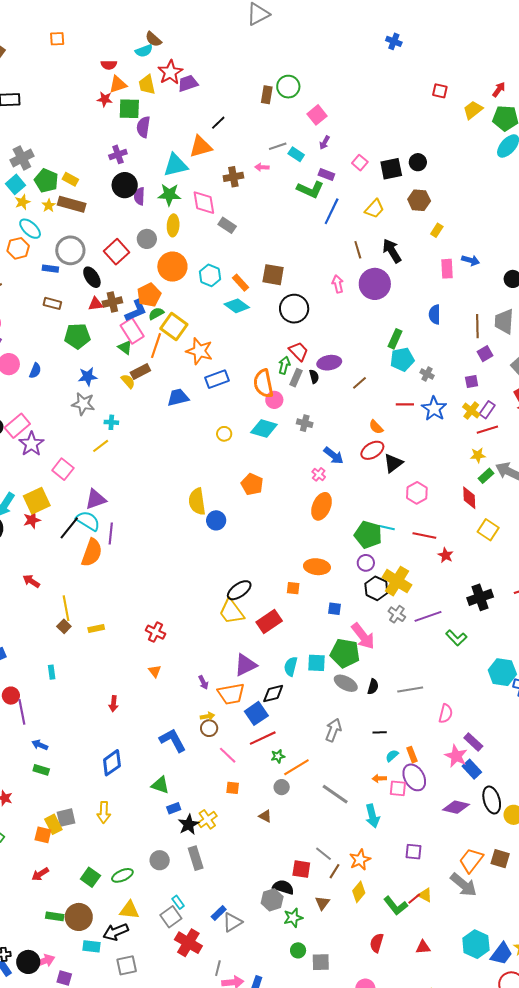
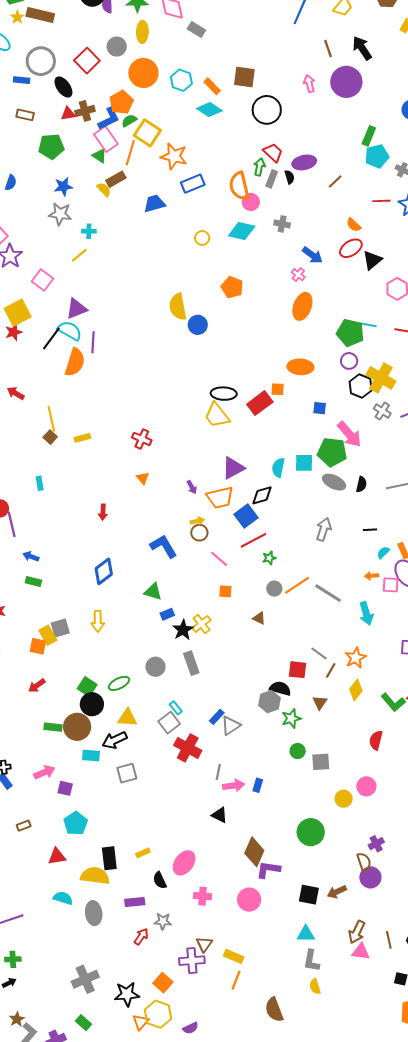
black ellipse: (239, 590) -> (224, 394), turned 40
red rectangle: (269, 622) -> (260, 403), moved
orange line: (296, 767) -> (297, 585), moved
black circle: (28, 962) -> (92, 704), moved

